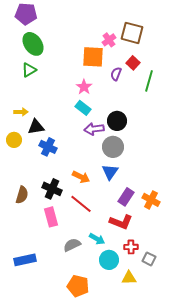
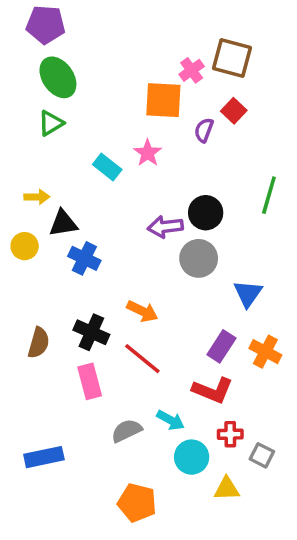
green line: (149, 81) -> (269, 195), moved
cyan rectangle: (83, 108) -> (107, 167), moved
blue triangle: (110, 172) -> (248, 294), moved

